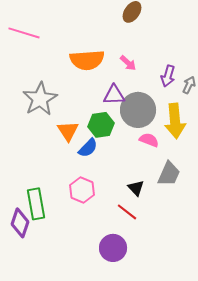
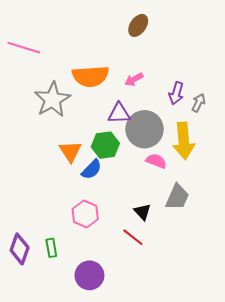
pink arrow: (128, 63) -> (134, 79), turned 108
gray star: (40, 99) -> (52, 100), moved
green rectangle: (36, 204) -> (51, 248), moved, size x0.6
purple circle: (113, 248) -> (89, 275), moved

